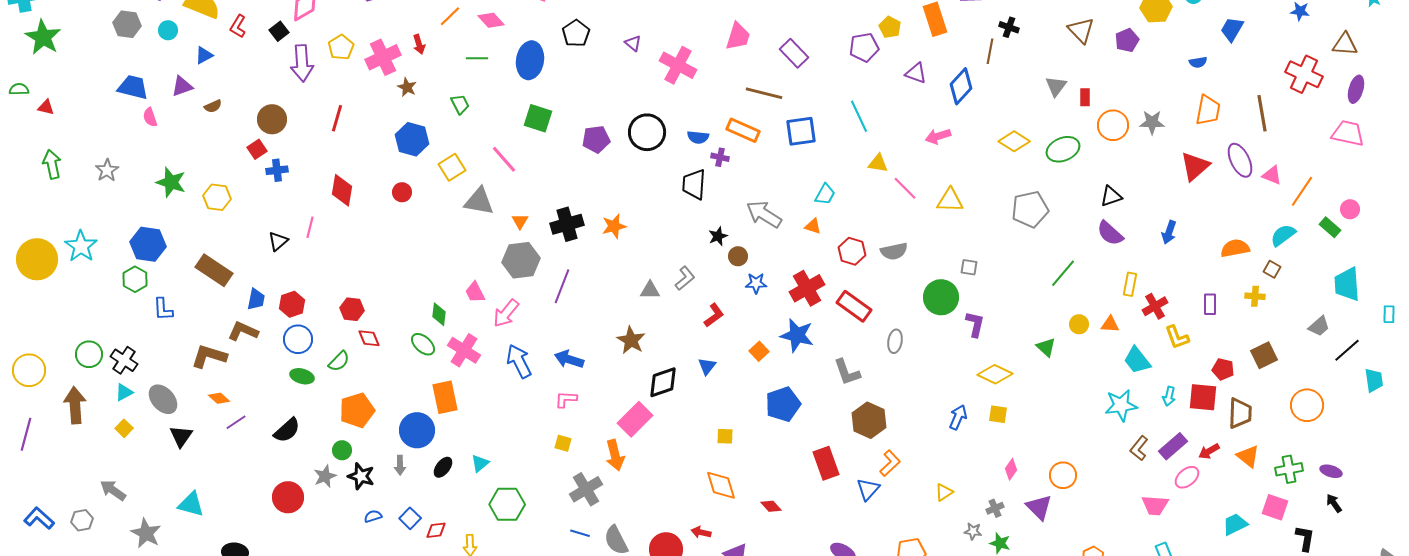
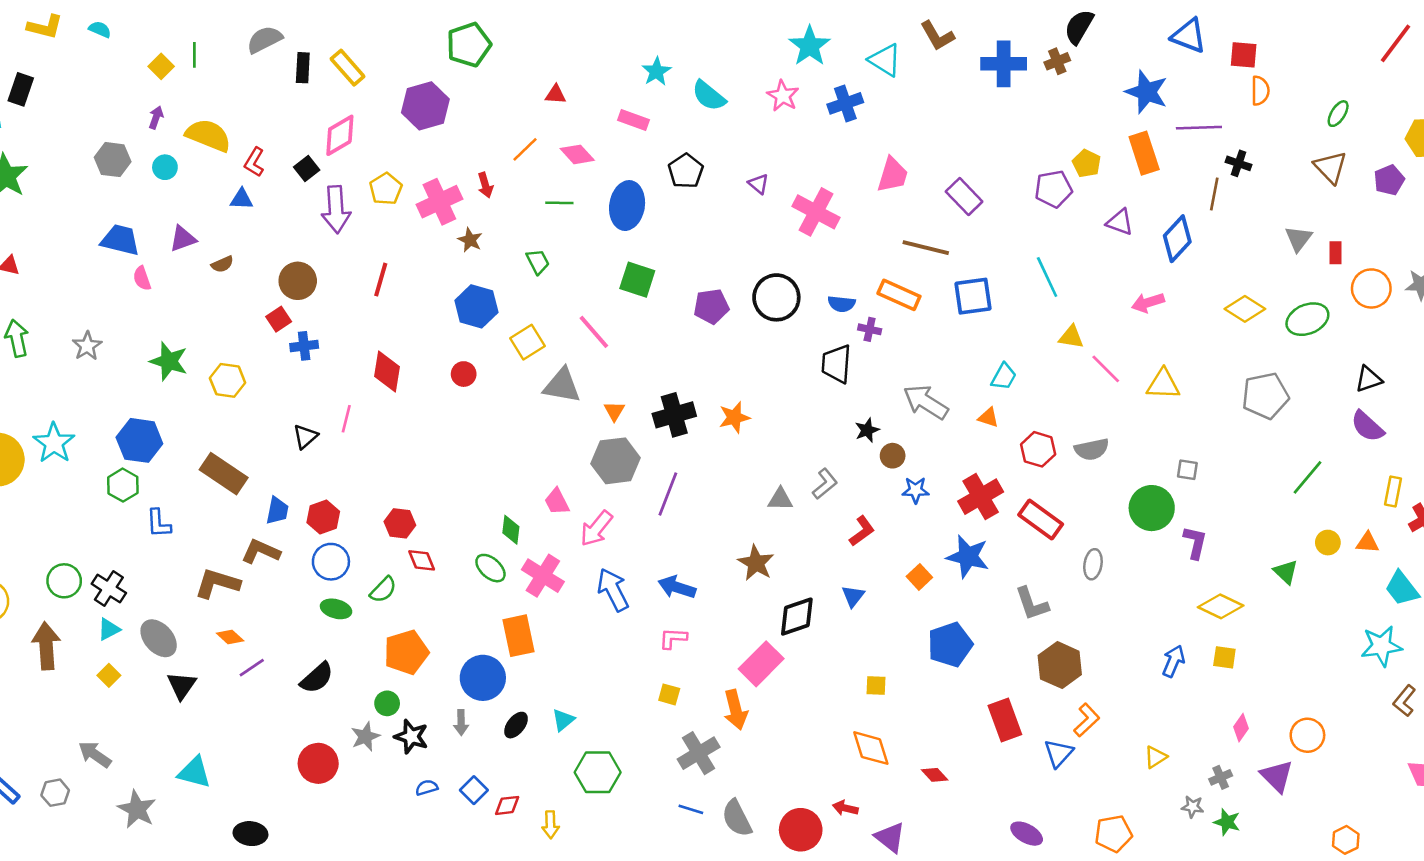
blue triangle: (204, 55) -> (242, 199), moved, turned 30

